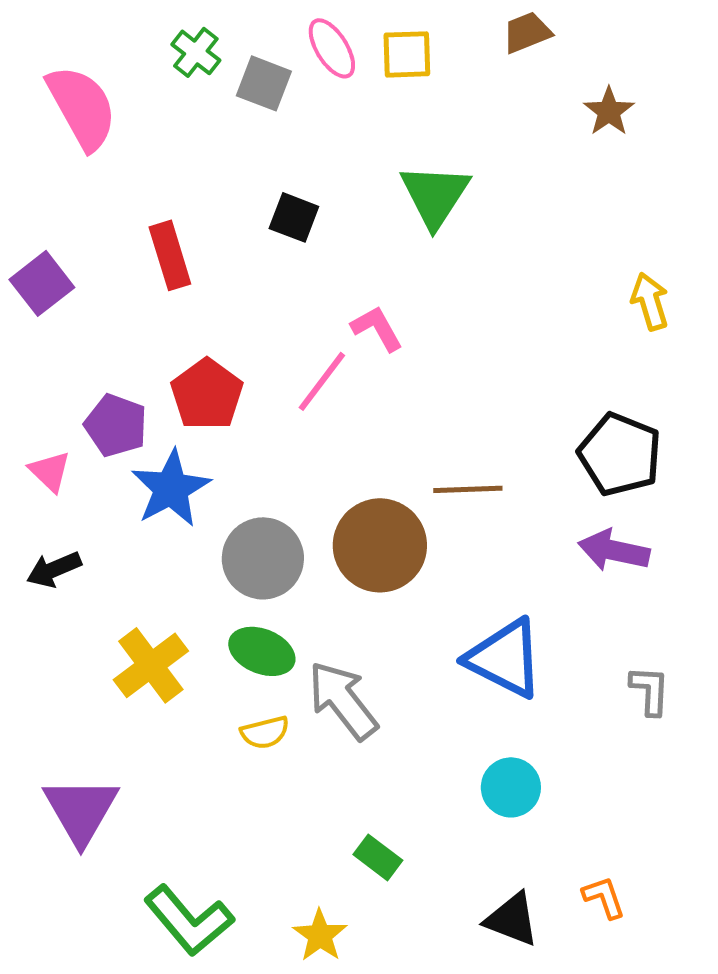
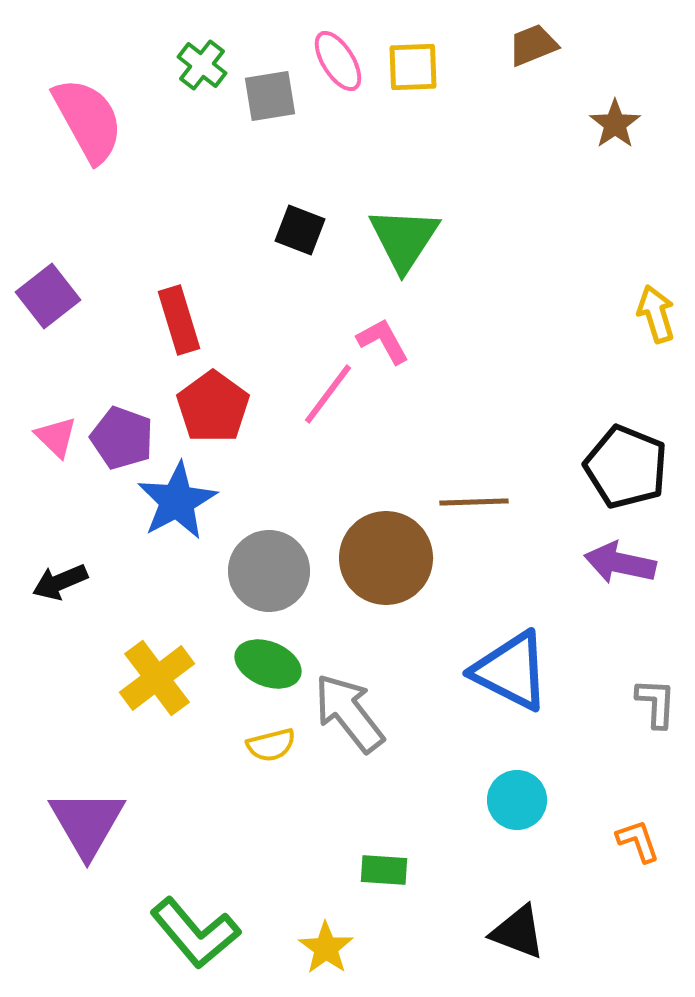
gray square: (264, 83) -> (270, 96), turned -30
green triangle: (435, 195) -> (404, 239), moved
red rectangle: (170, 255) -> (179, 320), moved
pink triangle: (50, 471) -> (56, 437), moved
green rectangle: (378, 857) -> (384, 870), turned -33
orange L-shape: (604, 897) -> (638, 841), moved

